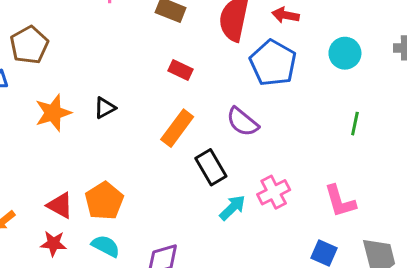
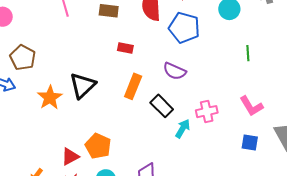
black triangle: (105, 108) -> (83, 85), size x1.8
pink cross: (274, 192) -> (207, 112), turned 30
red triangle: (60, 205) -> (70, 157), turned -42

